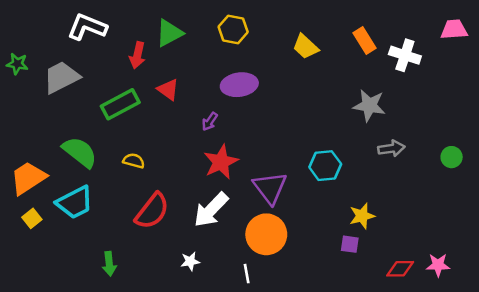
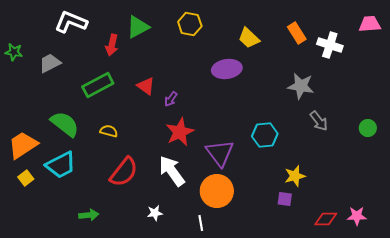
gray trapezoid: (61, 77) -> (50, 63), size x0.7
purple ellipse: (239, 85) -> (227, 69), moved
red triangle: (168, 90) -> (146, 86), moved
gray arrow: (391, 148) -> (319, 121), turned 60
white arrow: (211, 210) -> (172, 171), turned 100
green arrow: (109, 264) -> (89, 215), turned -90

